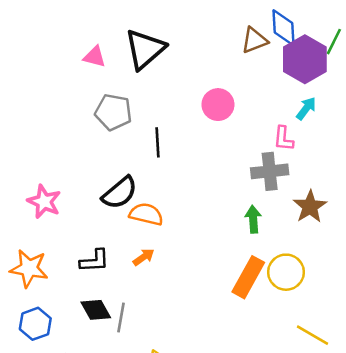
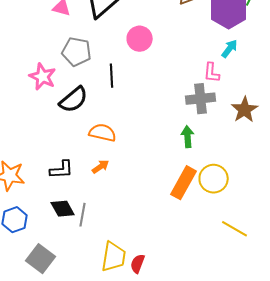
pink circle: (218, 105) -> (140, 39), moved
black semicircle: (120, 193) -> (74, 100), moved
pink star: (44, 202) -> (43, 77), moved
brown star: (310, 207) -> (245, 110), moved

